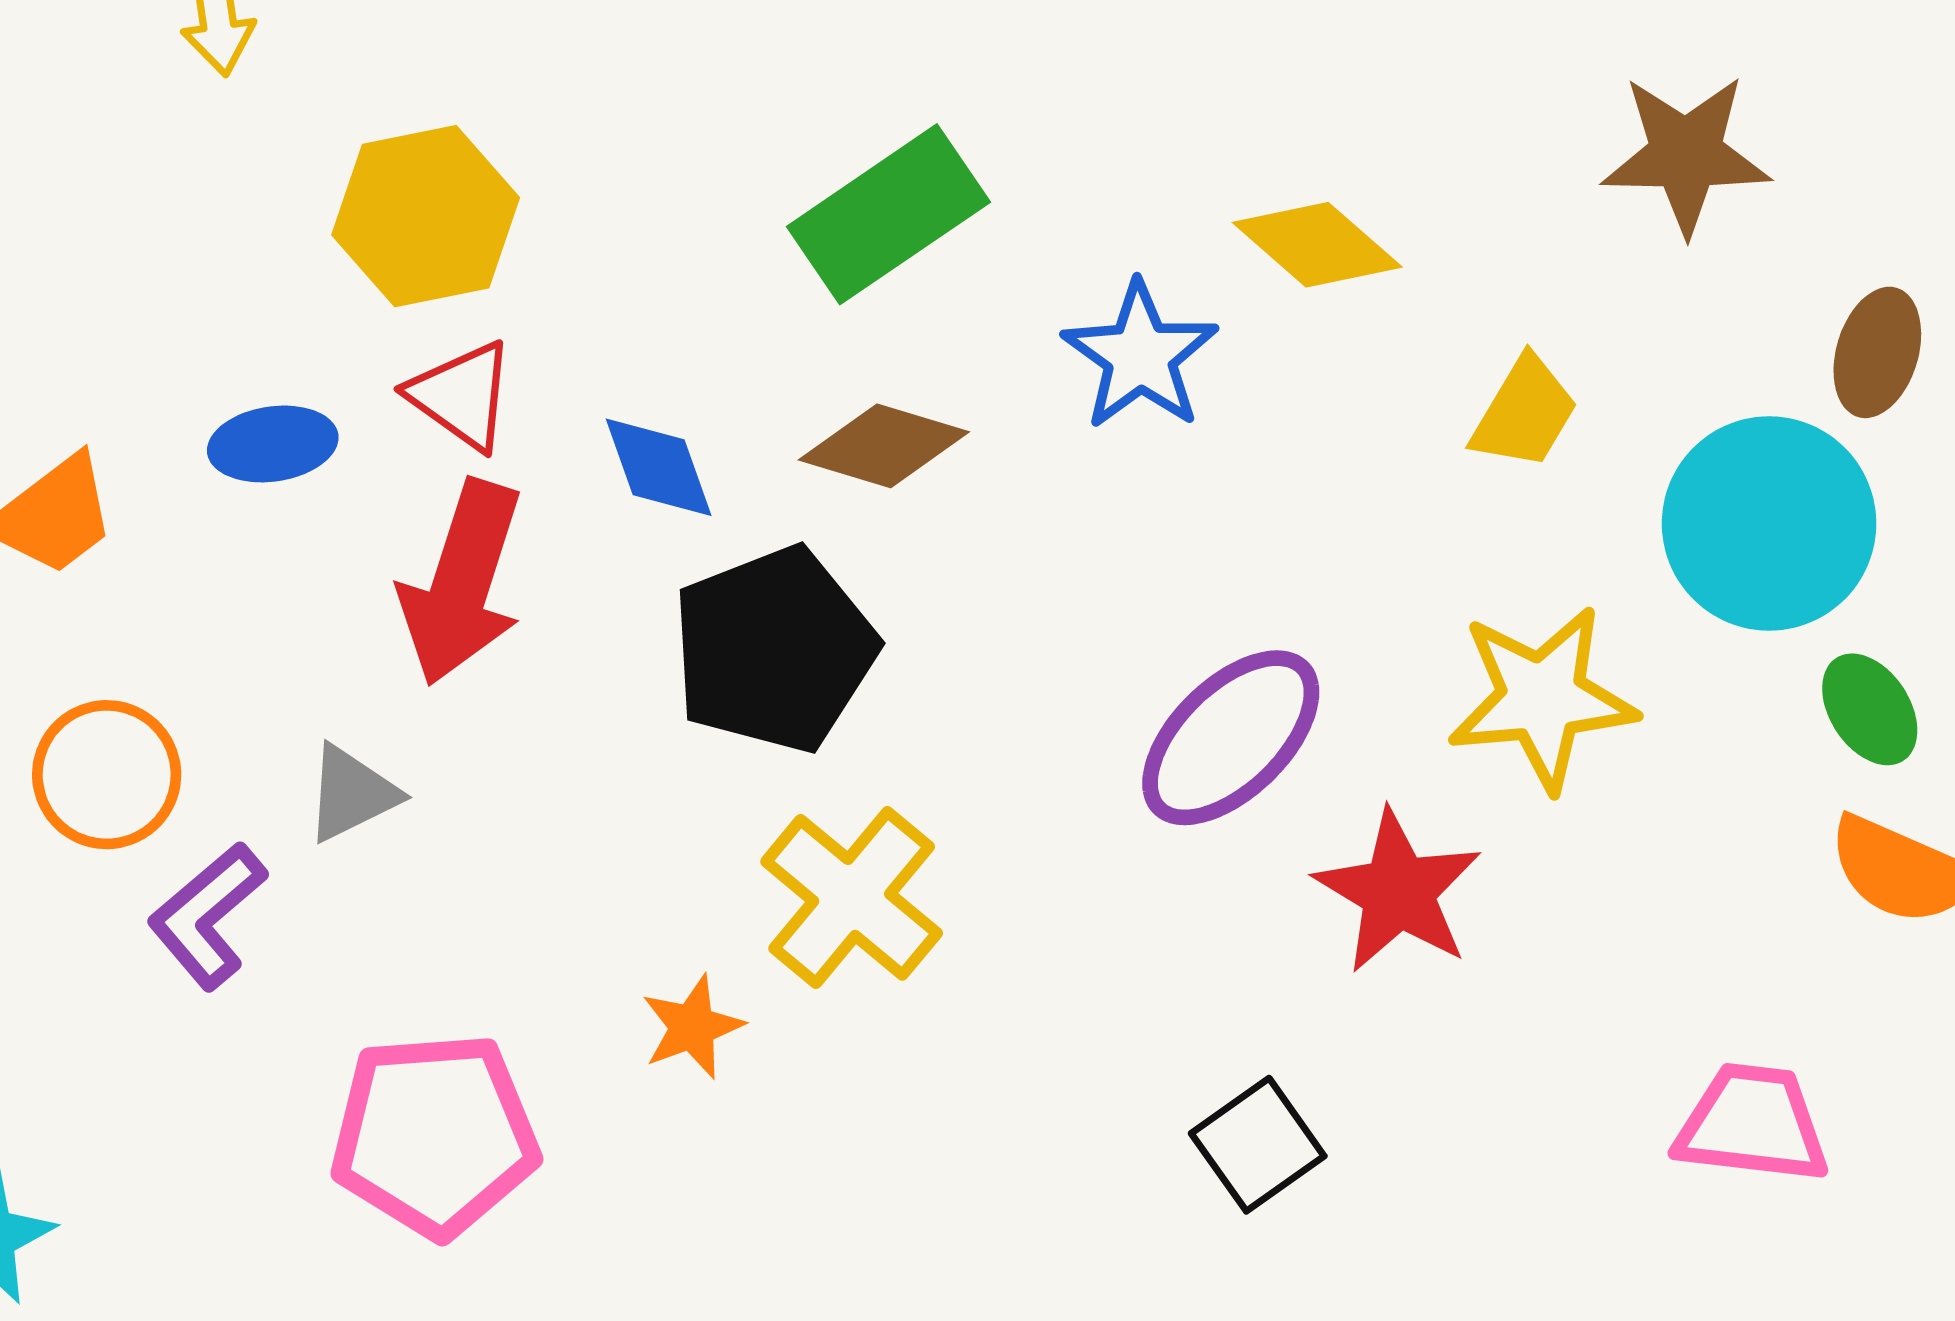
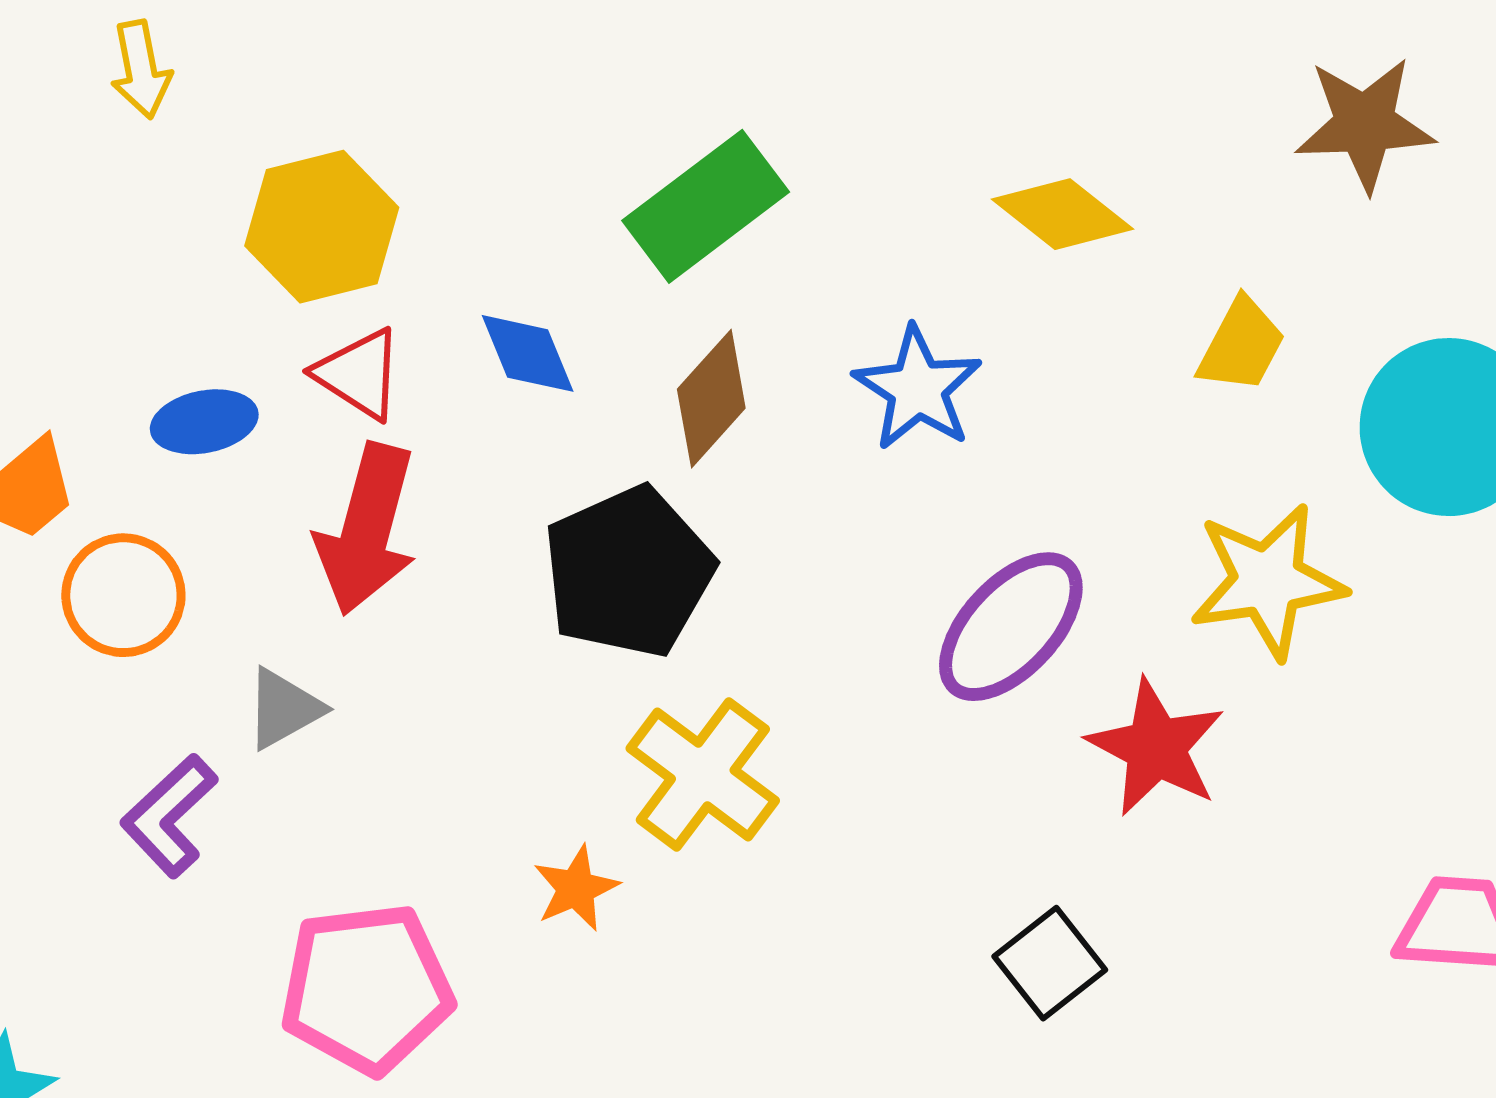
blue star: (1140, 356) -> (918, 388), moved
brown diamond: (884, 446) -> (711, 399), turned -62
blue diamond: (659, 467) -> (528, 353), moved
orange circle: (107, 775) -> (123, 595), moved

